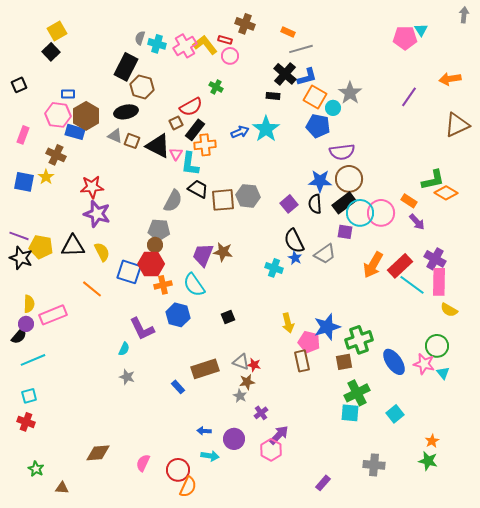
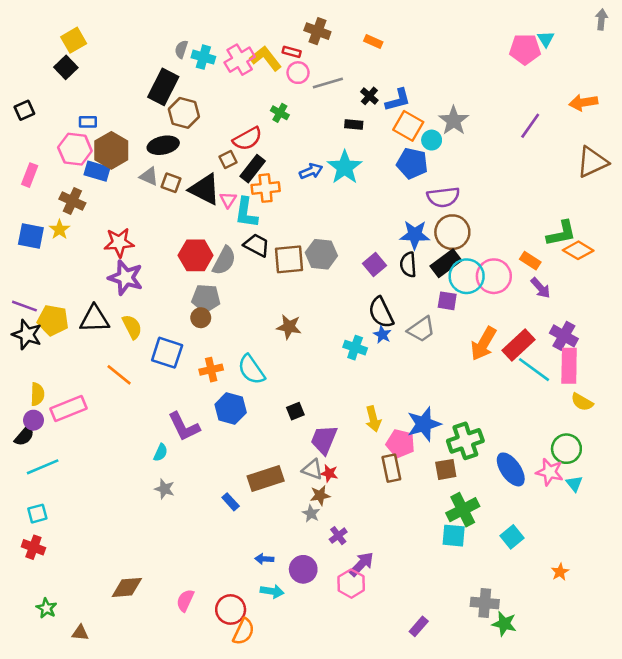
gray line: (301, 49) -> (328, 83), moved
black cross: (285, 74) -> (369, 96), size x0.6
purple trapezoid: (203, 255) -> (324, 440), moved
red hexagon: (151, 264) -> (196, 255), moved
green star: (428, 461) -> (504, 624), moved

